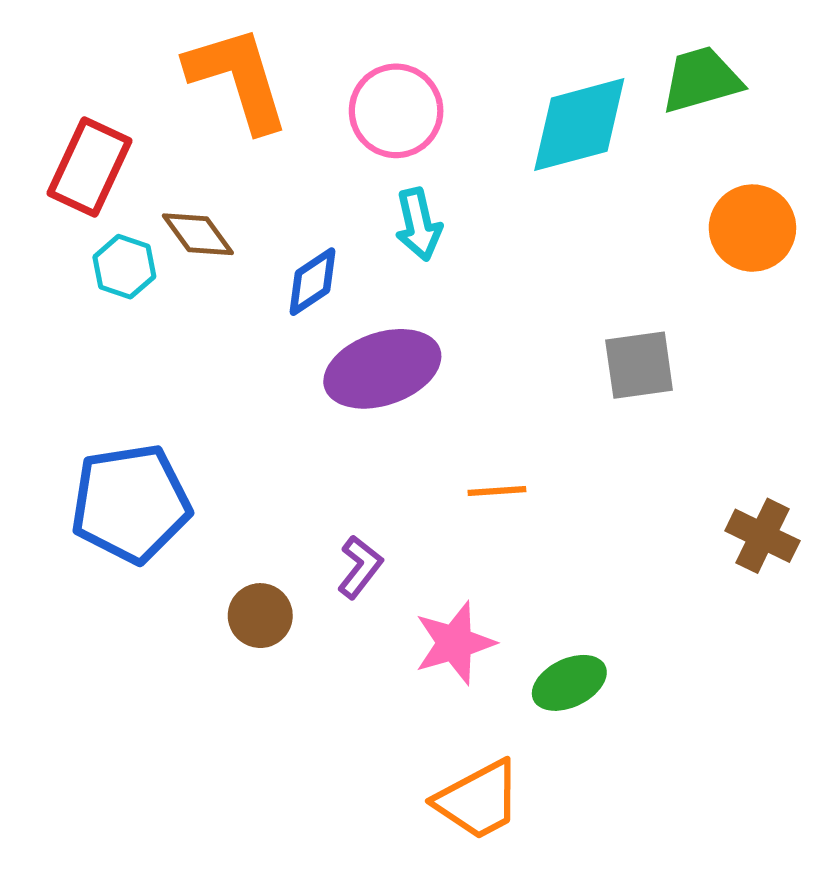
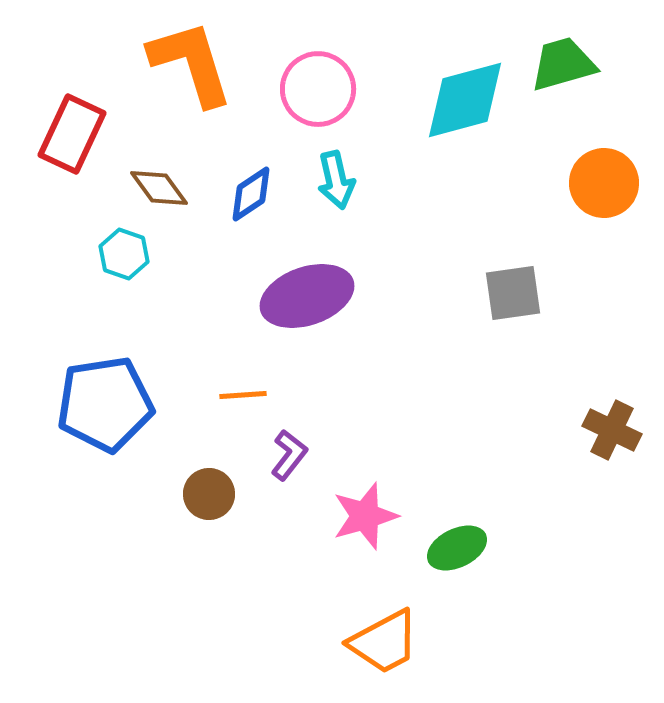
cyan hexagon: (124, 267) -> (124, 254), moved
blue diamond: (313, 282) -> (251, 194), moved
orange line: (497, 491) -> (243, 395), moved

